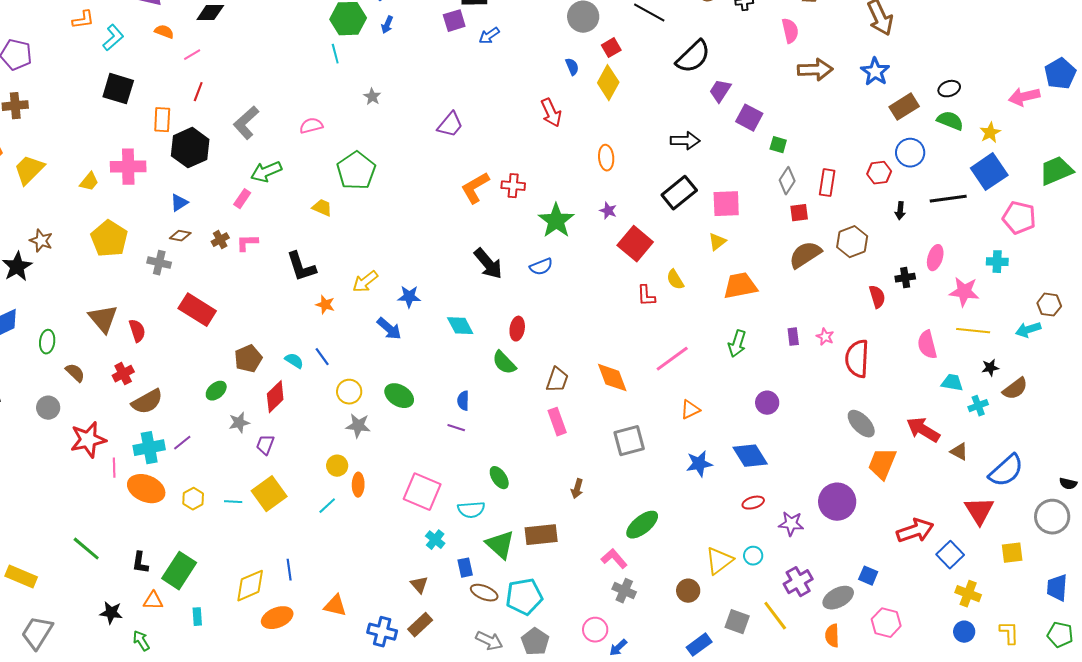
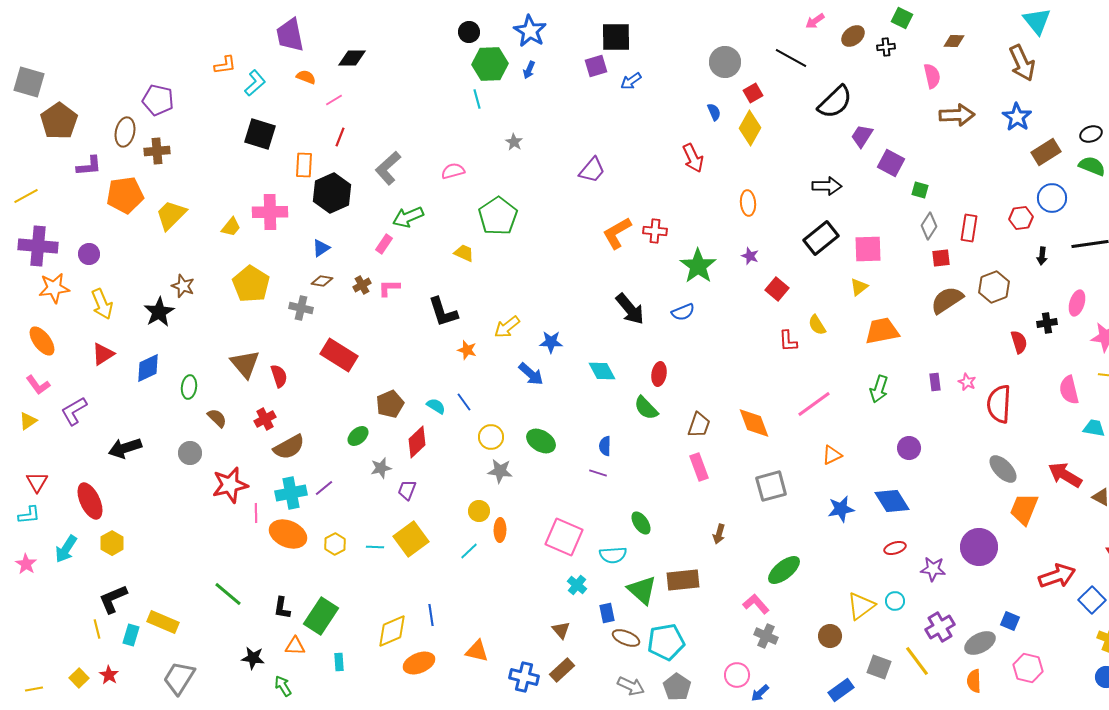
red square: (635, 244) -> (777, 289), size x0.7

